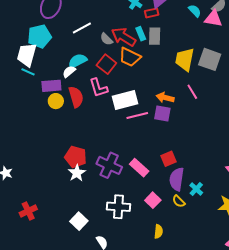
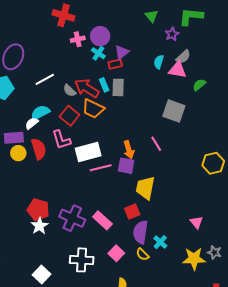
cyan semicircle: (195, 11) -> (159, 62), turned -120
yellow trapezoid: (185, 59) -> (145, 188), moved
orange arrow: (165, 98) -> (129, 150), turned -120

